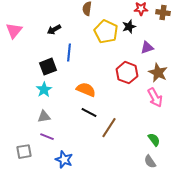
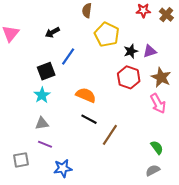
brown cross: (163, 13) -> (166, 15), turned 32
black star: (129, 27) -> (131, 51), moved
blue line: (69, 53) -> (68, 56), turned 30
blue star: (64, 160) -> (63, 168), turned -30
gray semicircle: (150, 162) -> (153, 170), turned 96

